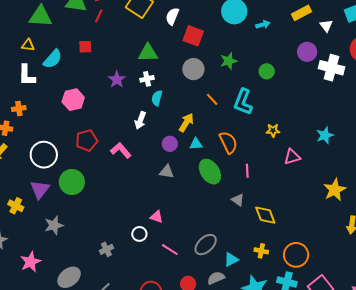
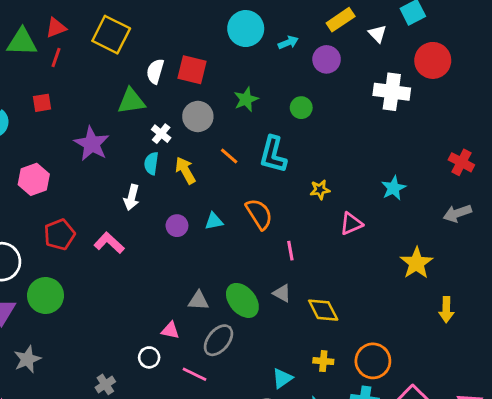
white semicircle: (172, 16) -> (155, 71), moved
purple circle: (307, 52) -> (327, 59), moved
purple star: (117, 79) -> (92, 144), size x1.4
white cross: (147, 79) -> (161, 134), moved, turned -32
yellow arrow: (186, 123) -> (185, 170), moved, turned -54
gray triangle: (167, 172) -> (198, 301), moved
green ellipse: (210, 172) -> (242, 300), moved
gray ellipse: (206, 245) -> (218, 340), moved

